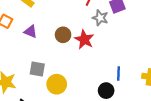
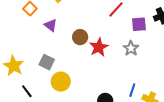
gray star: (100, 18) -> (131, 48), moved
blue line: (118, 74) -> (132, 90), moved

